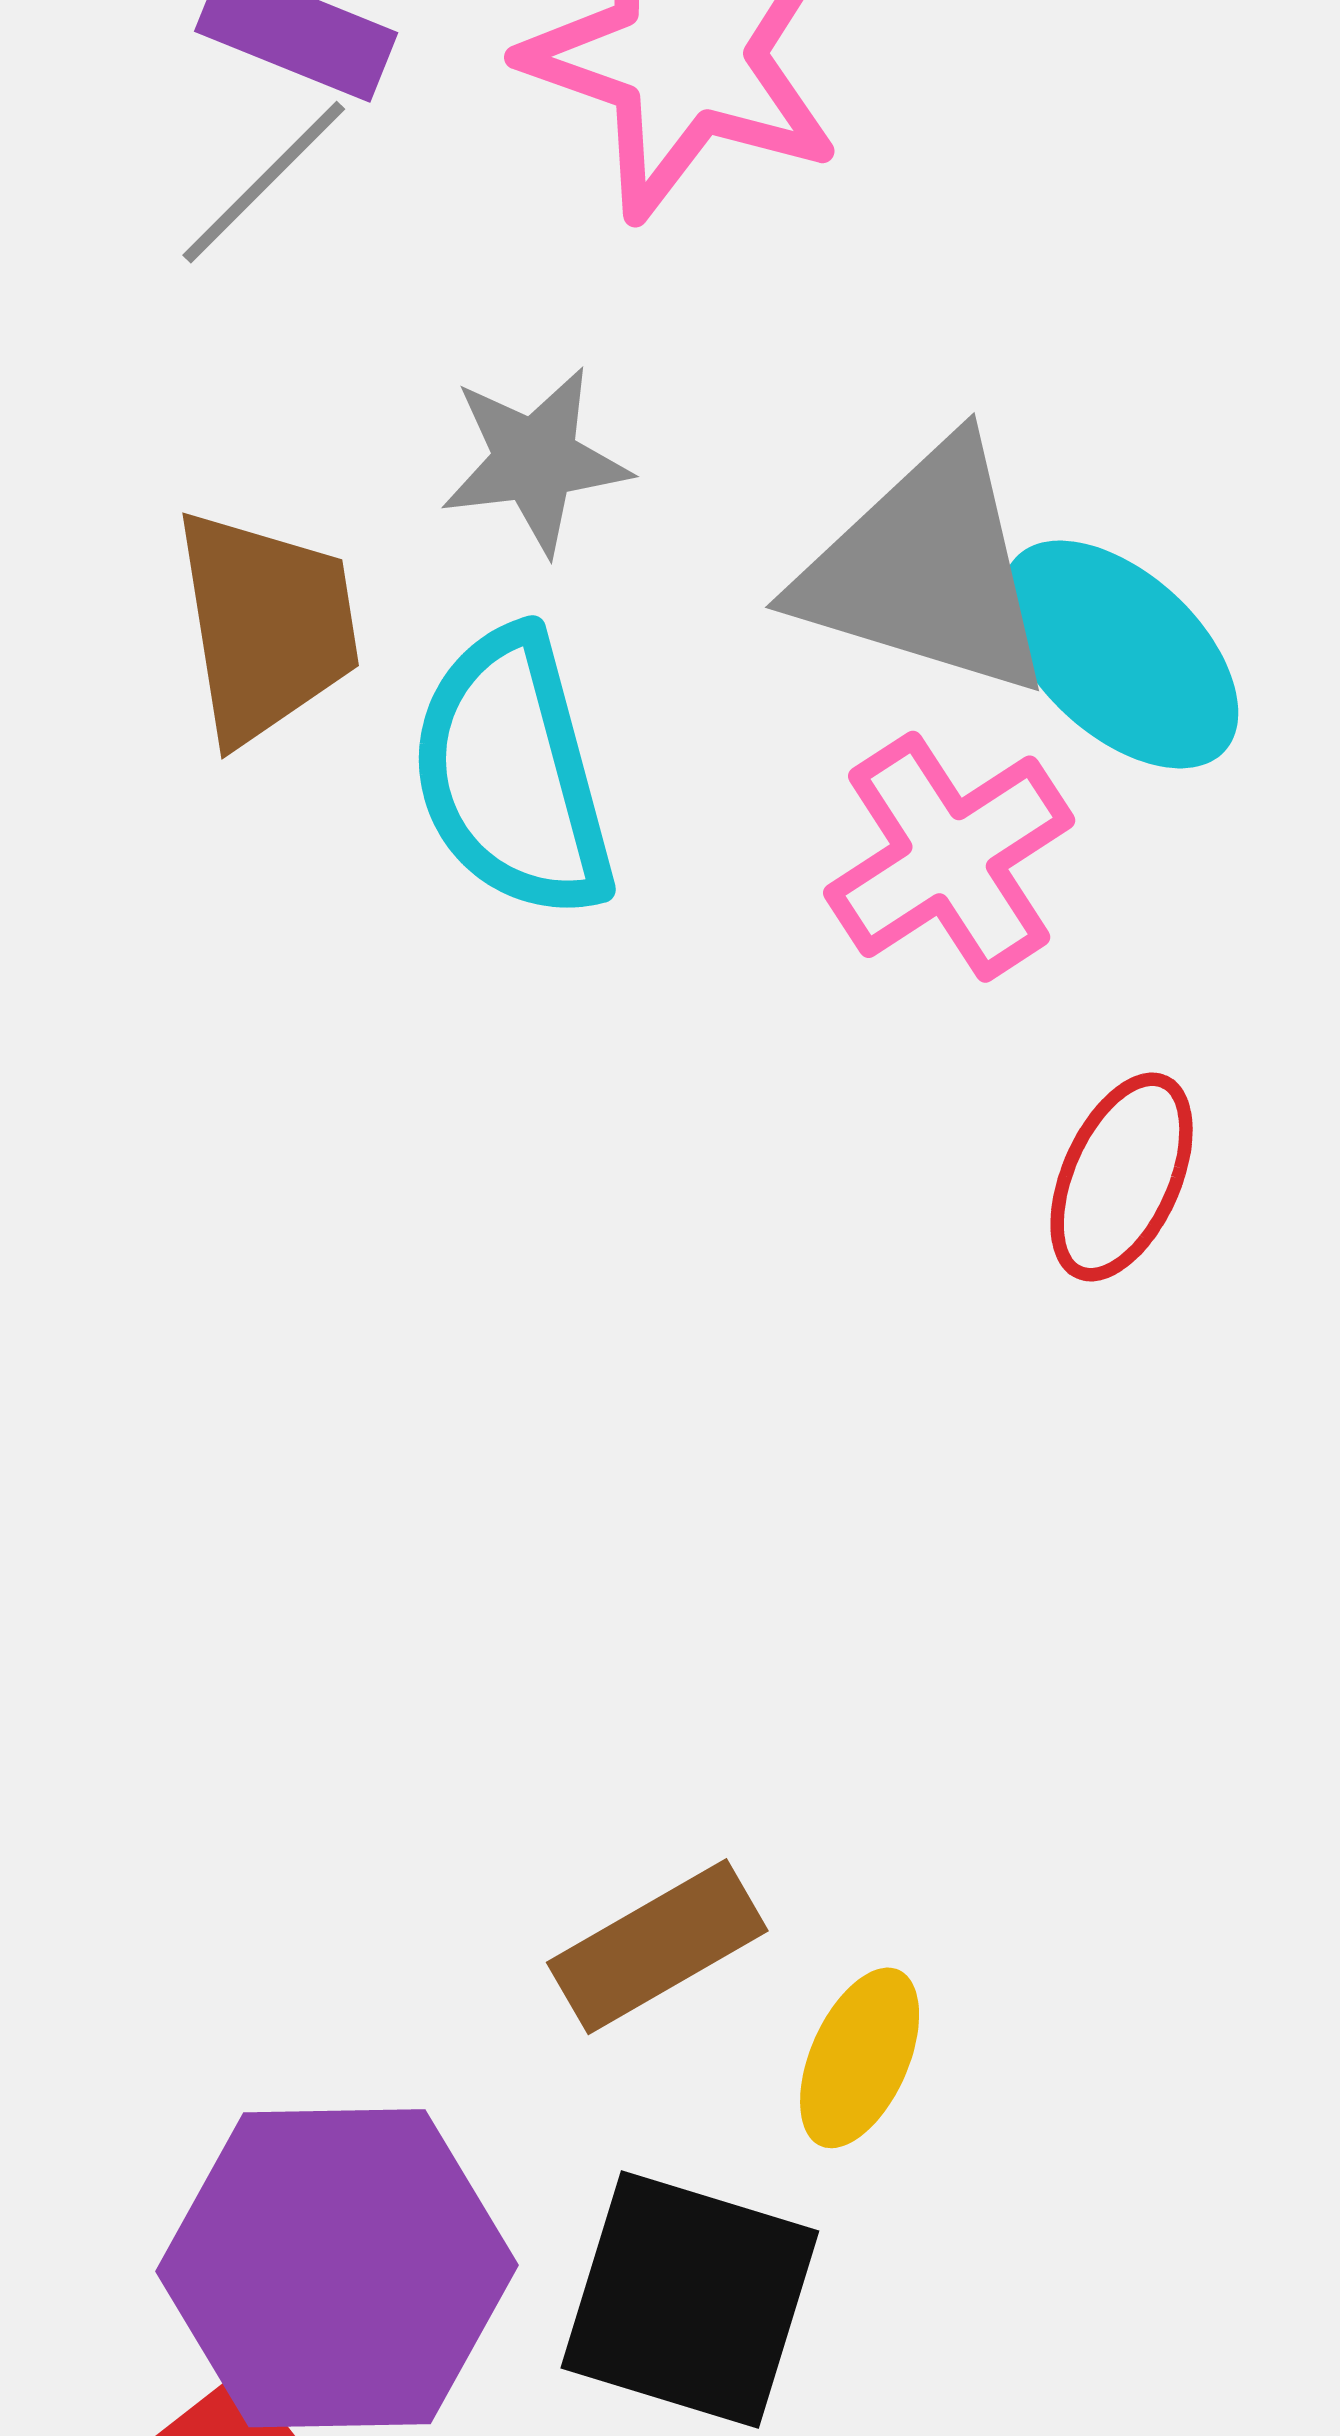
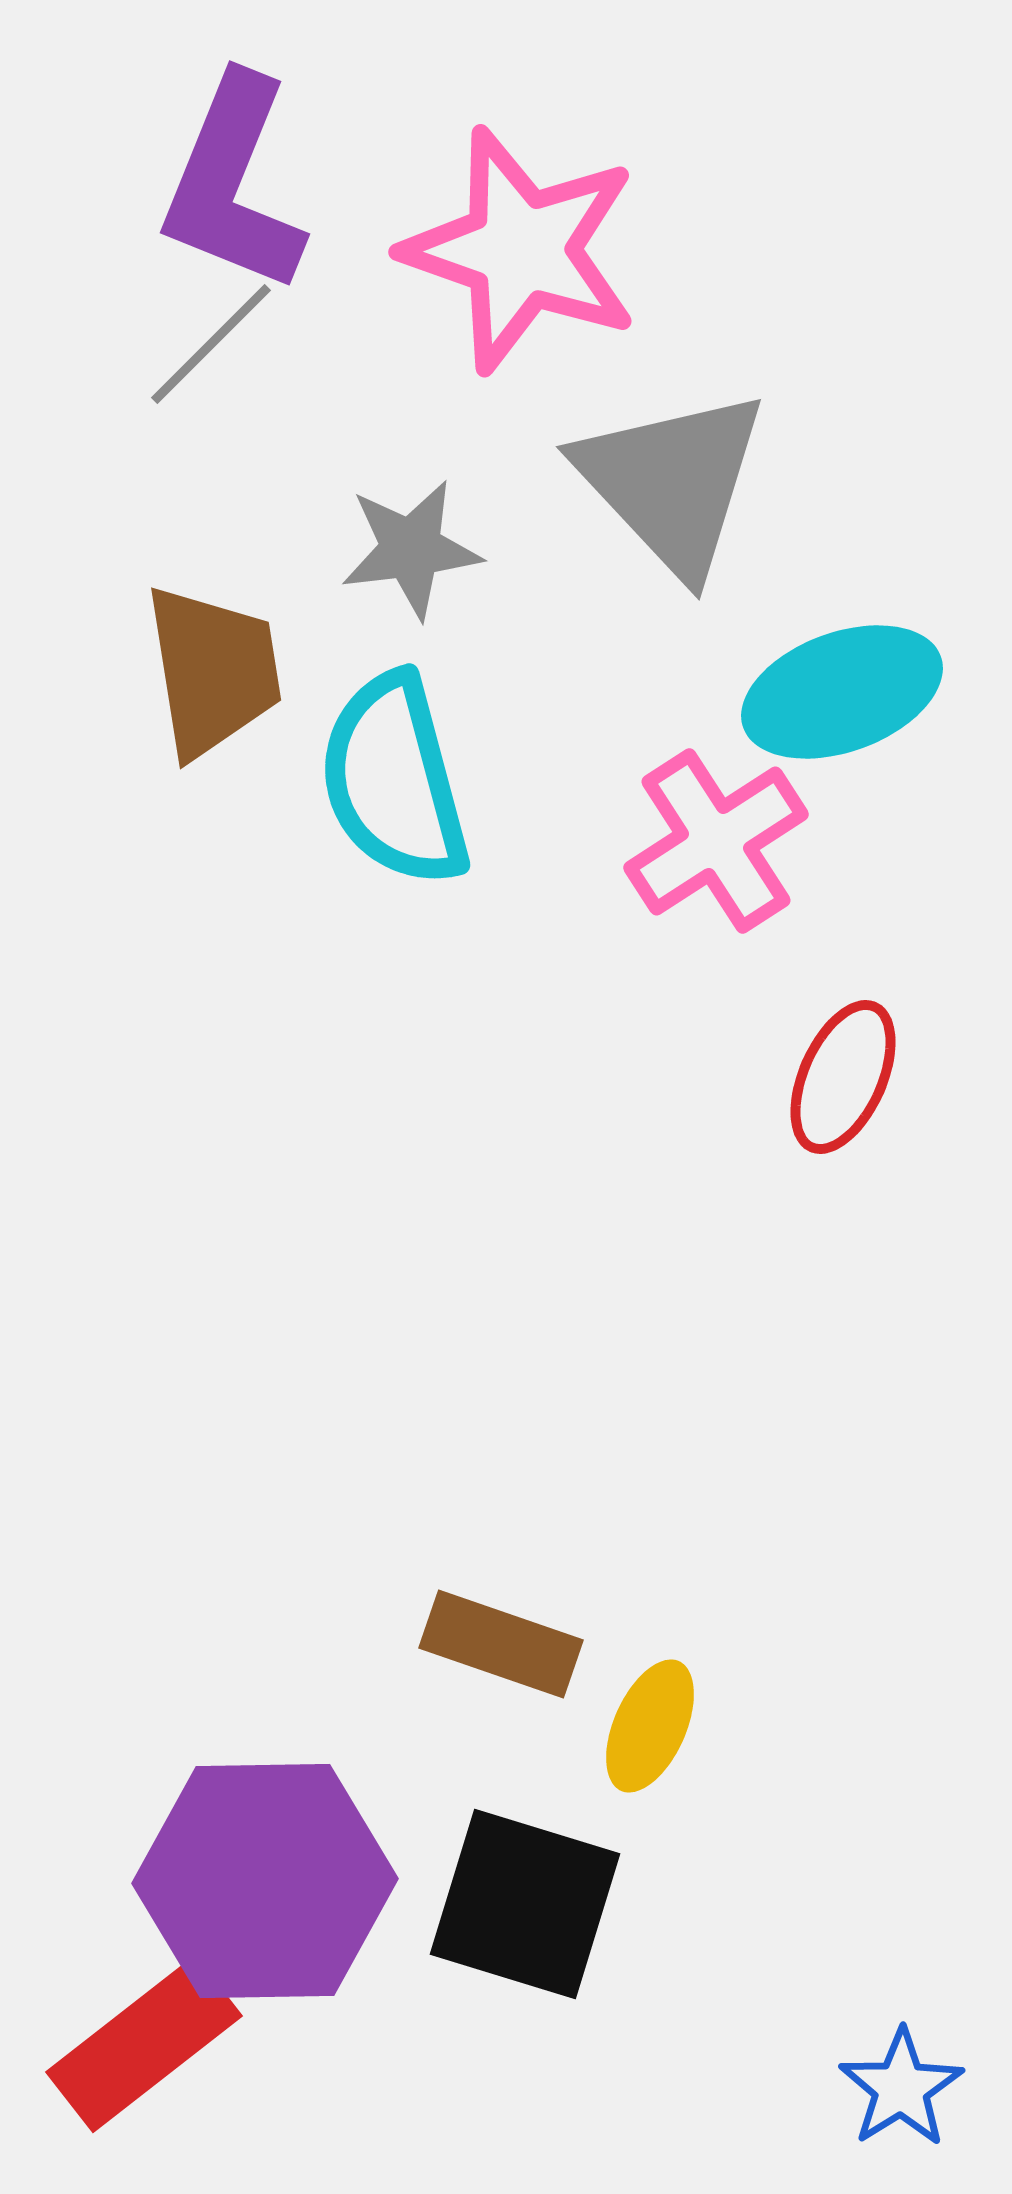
gray triangle: (926, 570) -> (672, 482), moved, turned 30
cyan ellipse: (1120, 654) -> (842, 692), turned -63
brown rectangle: (657, 1947) -> (501, 1644), turned 49

